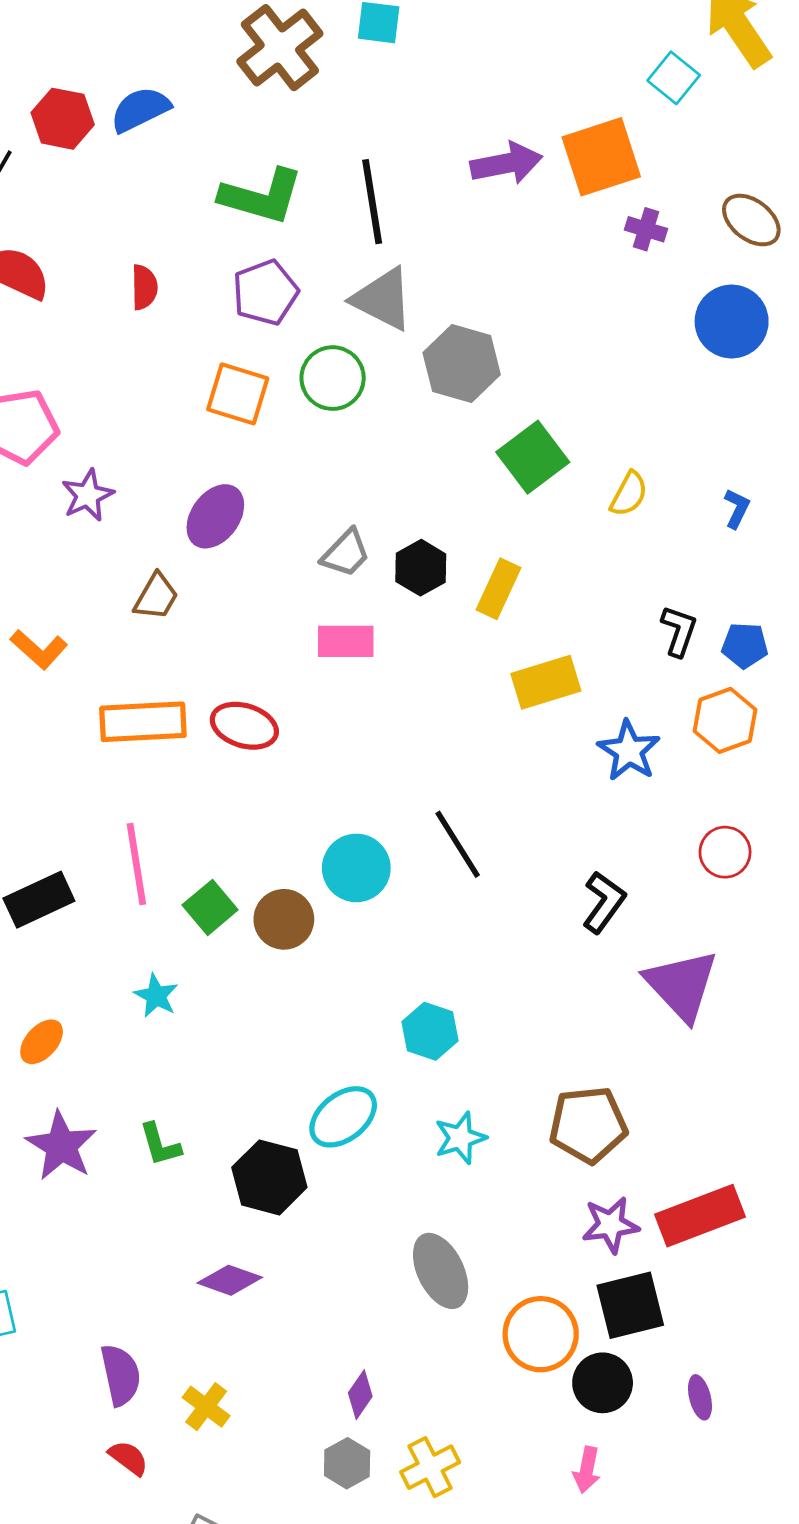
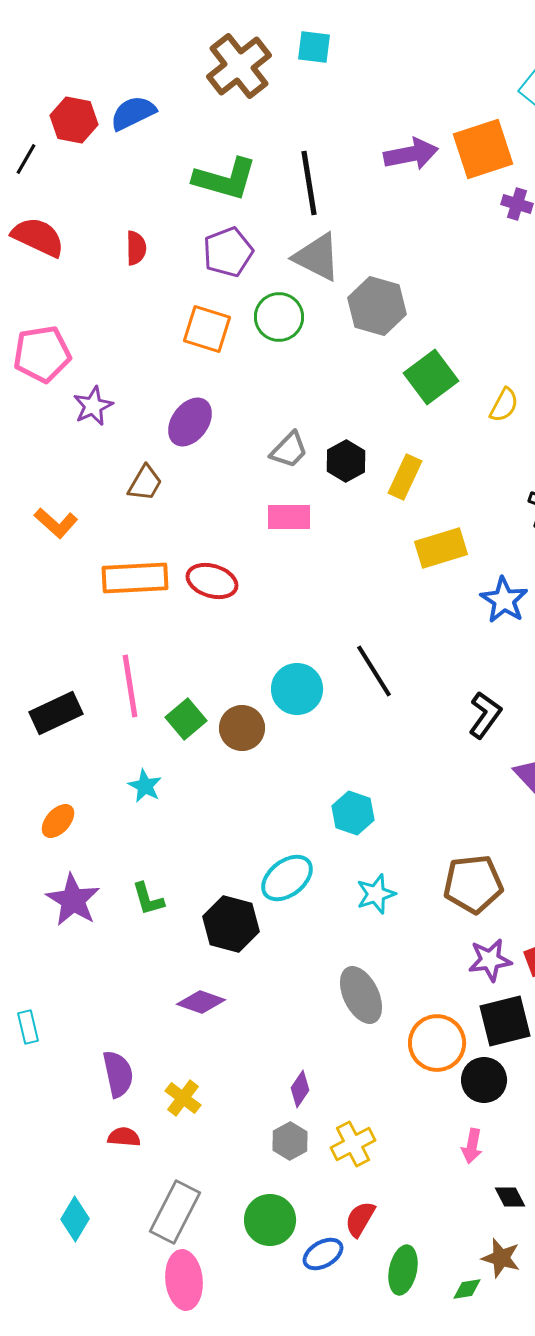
red semicircle: (128, 1458) -> (124, 1137), turned -32

